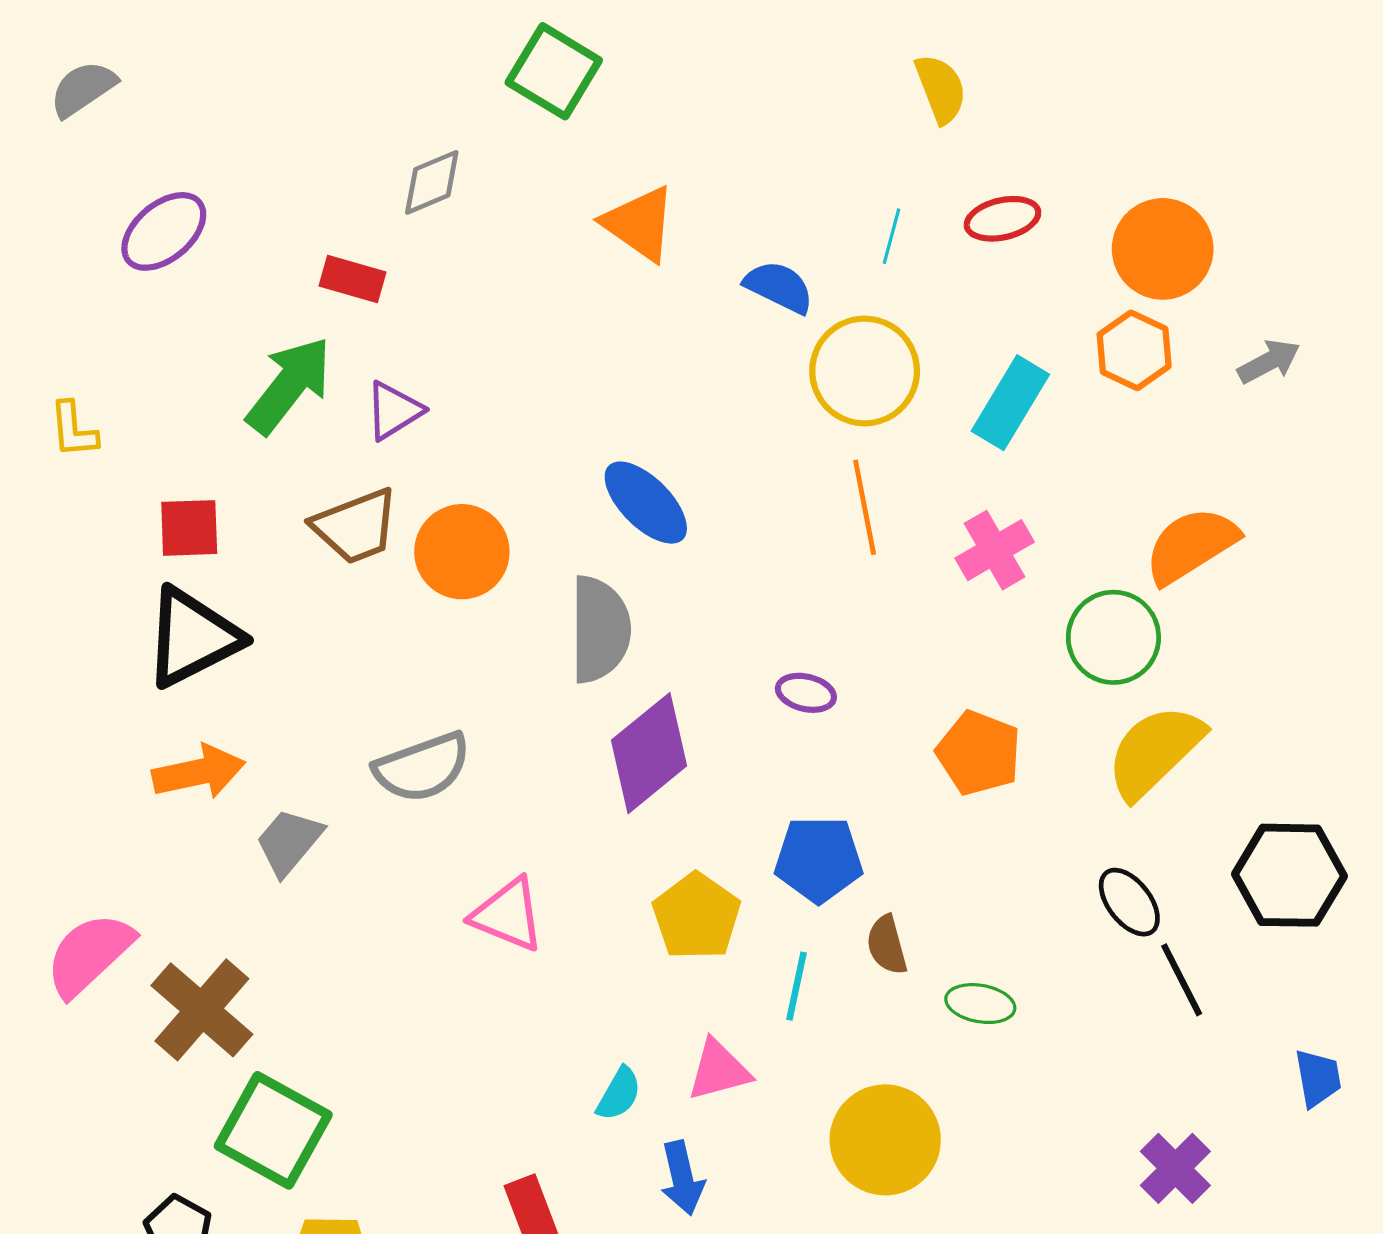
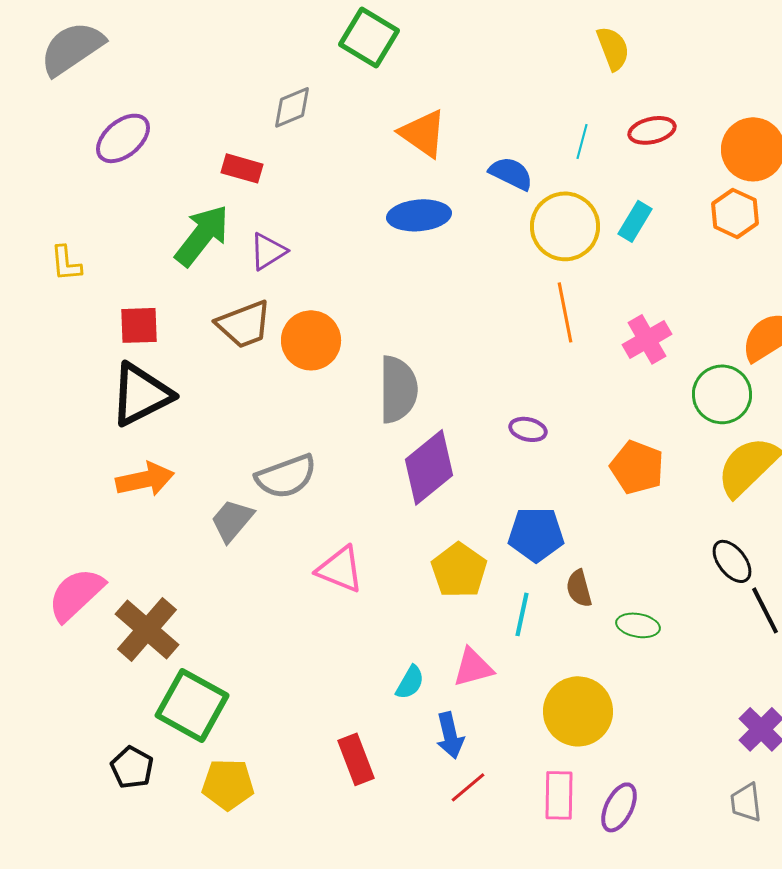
gray semicircle: (83, 89) -> (72, 48), size x1.5
cyan rectangle: (1010, 403) -> (635, 221), moved, size x0.7
blue ellipse: (646, 503) -> (419, 215), moved, turned -50
gray trapezoid: (289, 842) -> (232, 520), moved

